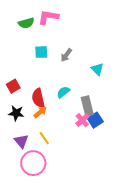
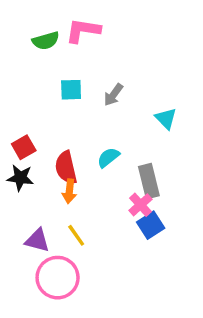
orange arrow: (40, 112) -> (69, 191), turned 136
black star: (16, 113) -> (20, 178), moved
blue square: (95, 120) -> (151, 225), moved
purple triangle: (21, 141) -> (37, 240), turned -35

